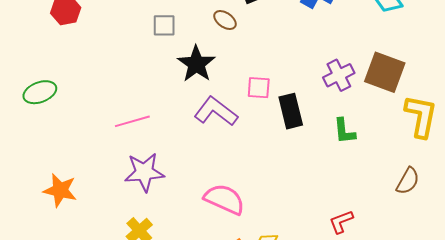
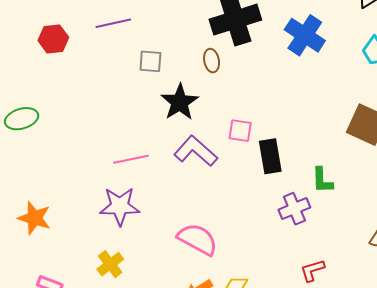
brown ellipse: (225, 20) -> (212, 61), turned 40
purple cross: (339, 75) -> (294, 209), moved
pink line: (132, 121) -> (131, 159), moved

